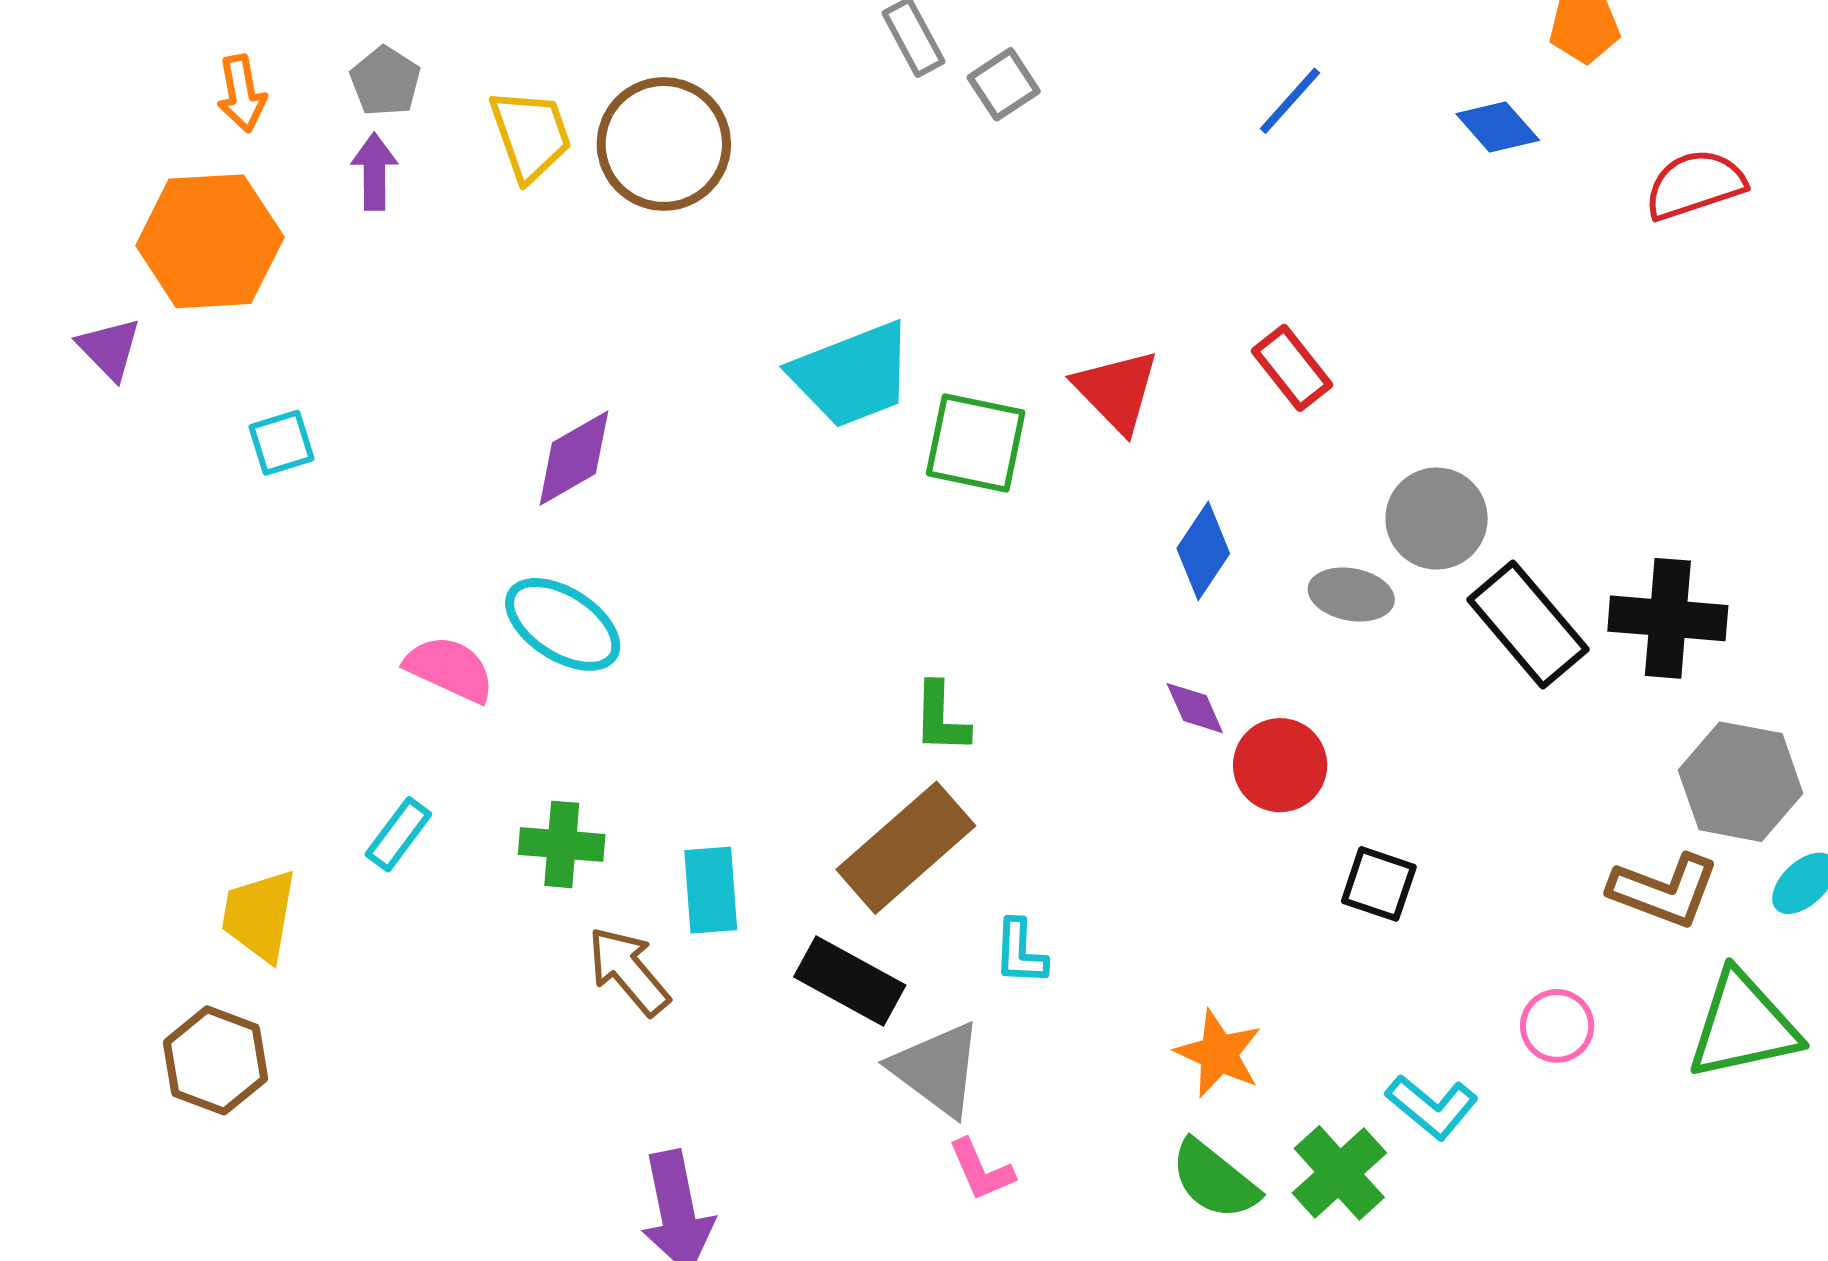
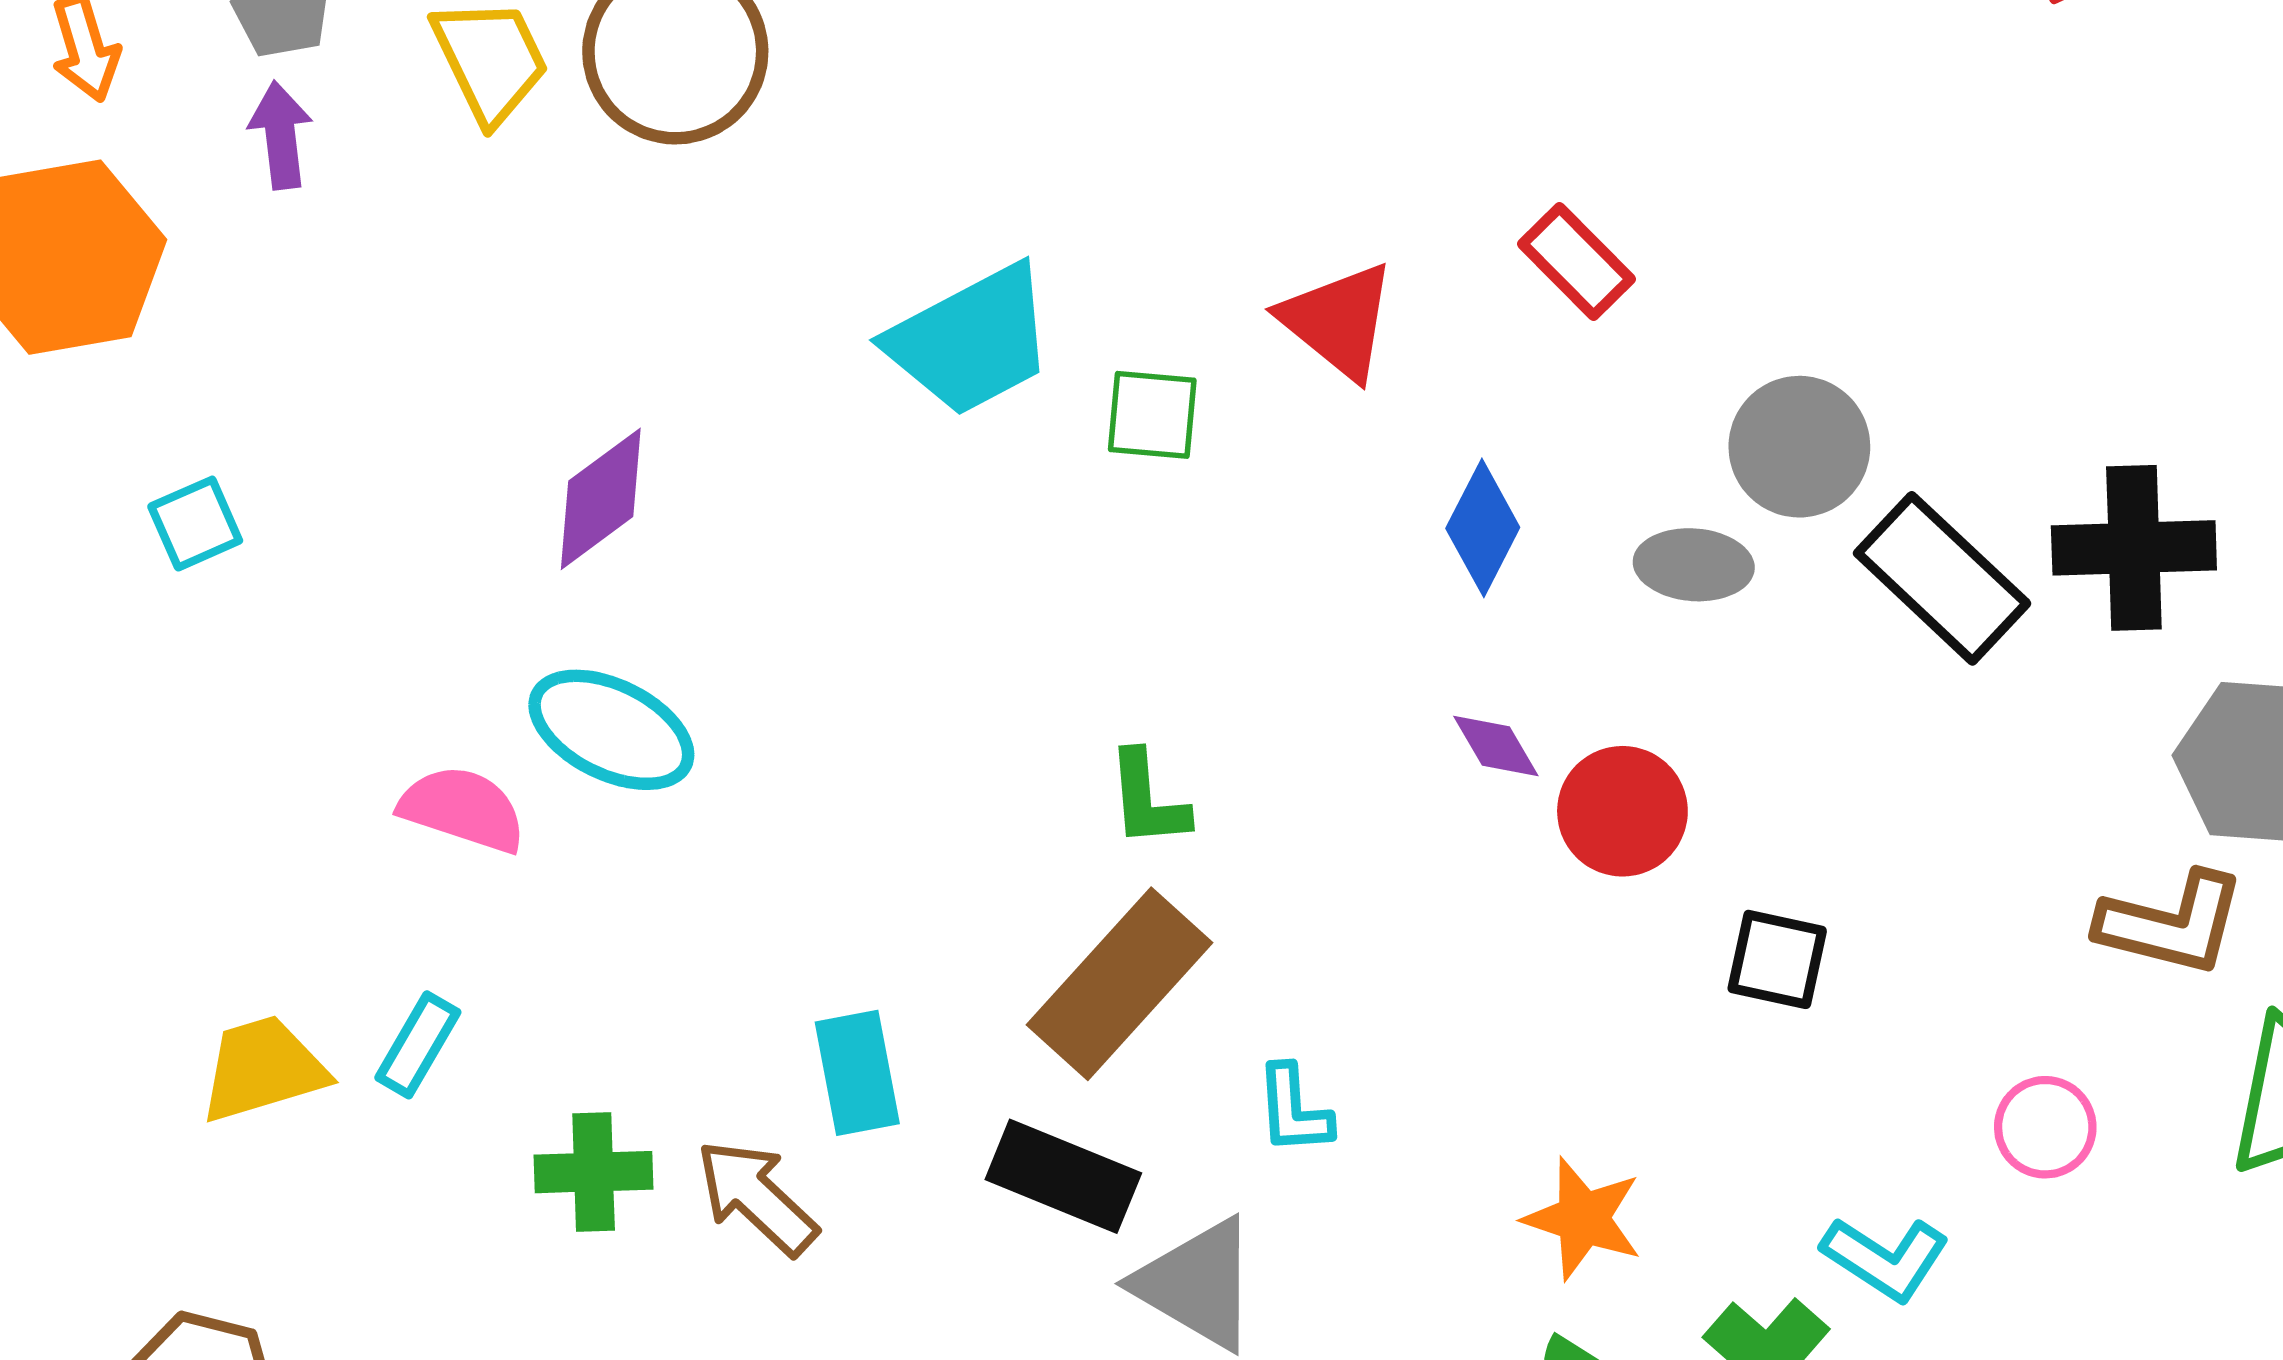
green square: (976, 443) -> (1152, 415), size x0.7
green cross: (562, 844) -> (594, 1172), moved
yellow trapezoid: (259, 915) -> (263, 1069), moved, turned 70

